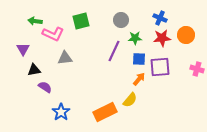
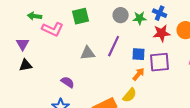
green star: (135, 38) -> (140, 18), moved
gray triangle: (65, 58) -> (88, 53), moved
black triangle: (34, 70) -> (26, 65), moved
purple semicircle: (45, 87) -> (68, 82), moved

